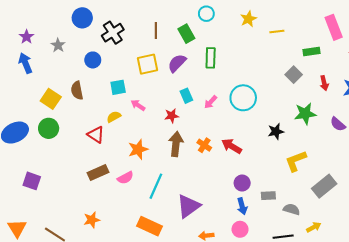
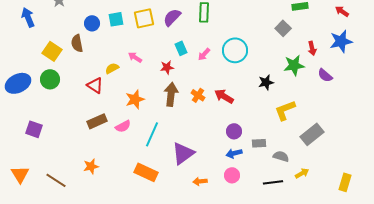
blue circle: (93, 60) -> (92, 23), moved
red arrow: (324, 83) -> (312, 48), moved
cyan square: (118, 87) -> (116, 19), moved
blue arrow: (242, 206) -> (234, 153), turned 91

